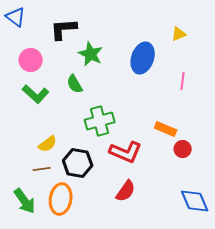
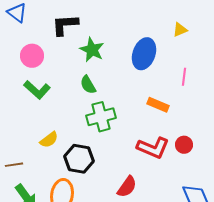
green semicircle: (75, 84) -> (88, 85), moved
orange rectangle: (166, 129) -> (158, 105), moved
red L-shape: (126, 152) -> (153, 148), moved
brown line: (42, 169) -> (14, 165), moved

